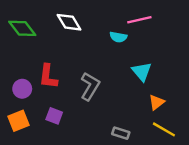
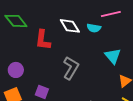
white diamond: (69, 22) -> (70, 26), moved
red L-shape: (48, 76) -> (43, 40), moved

